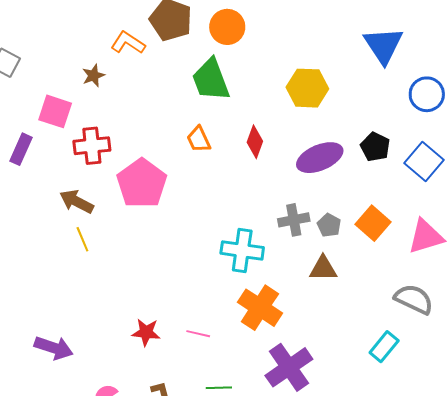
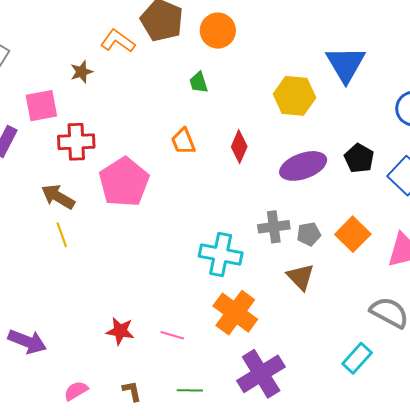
blue triangle: (383, 45) -> (346, 64), moved
green trapezoid: (211, 80) -> (199, 82), size x0.5
pink square: (55, 111) -> (41, 106), turned -32
gray pentagon: (329, 225) -> (309, 234), turned 30
brown triangle: (323, 269) -> (301, 277), turned 44

